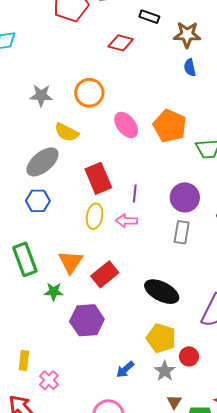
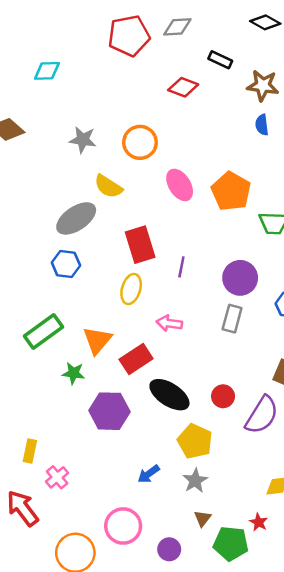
pink arrow: (126, 221) -> (169, 323), moved
green rectangle: (25, 259) -> (43, 331), turned 68
black ellipse: (162, 292) -> (169, 395), moved
red circle: (189, 356) -> (223, 396), moved

